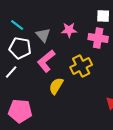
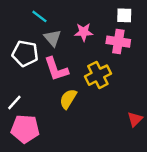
cyan line: (17, 25) -> (39, 16), moved
pink L-shape: (46, 61) -> (56, 69), turned -70
white line: (11, 72) -> (14, 103), moved

